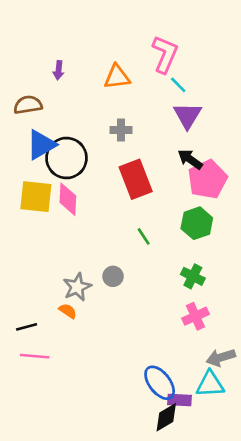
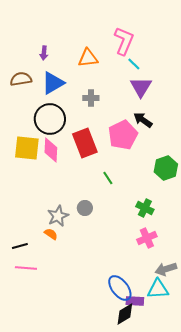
blue triangle: (41, 145) -> (53, 83), moved
red rectangle: (136, 179) -> (85, 143), moved
pink pentagon: (207, 179) -> (123, 135), moved
green hexagon: (197, 223) -> (166, 168), moved

